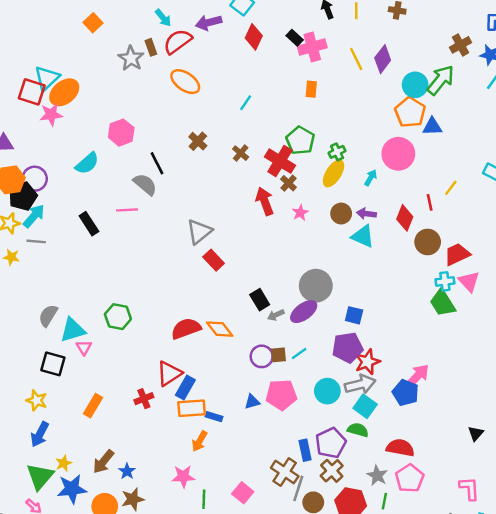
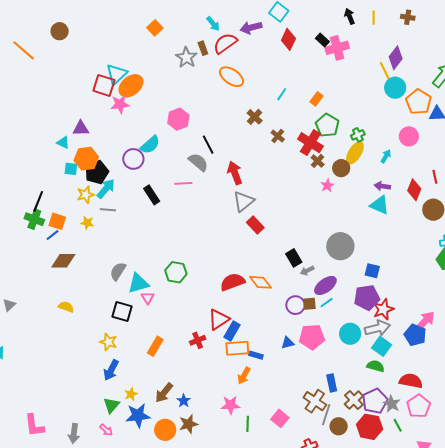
yellow line: (356, 59) -> (385, 71), moved
cyan circle: (415, 85) -> (395, 88), moved
orange rectangle: (311, 89) -> (317, 99), moved, turned 32
brown cross: (198, 141) -> (255, 117), moved
pink circle: (398, 154) -> (409, 136), size x0.7
purple circle: (35, 179) -> (133, 159), moved
red arrow: (265, 201) -> (235, 173), moved
brown circle: (341, 214) -> (341, 168), moved
purple ellipse: (304, 312) -> (325, 286), moved
purple pentagon: (331, 443) -> (375, 401), moved
green triangle: (40, 476) -> (111, 405), size x0.7
green line: (384, 501) -> (398, 425), turned -40

